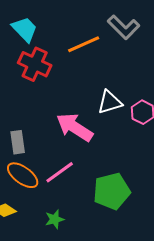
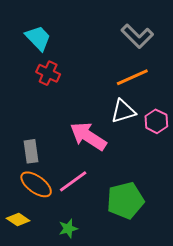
orange line: (84, 44) -> (132, 77), moved
red cross: (35, 64) -> (48, 73), size x0.7

